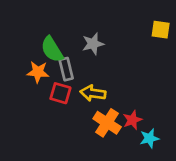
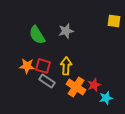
gray rectangle: (66, 69) -> (47, 81), moved, turned -42
orange star: (38, 72) -> (27, 66), moved
yellow arrow: (93, 93) -> (66, 66), turned 84

